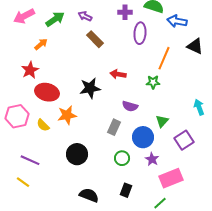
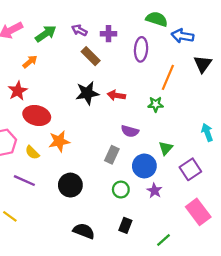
purple cross: (125, 12) -> (108, 34), moved
black triangle: (195, 46) -> (203, 64), turned 42
black star: (90, 88) -> (87, 93), moved
purple line: (30, 160) -> (24, 181), moved
pink rectangle: (171, 178) -> (198, 212), moved, turned 75

